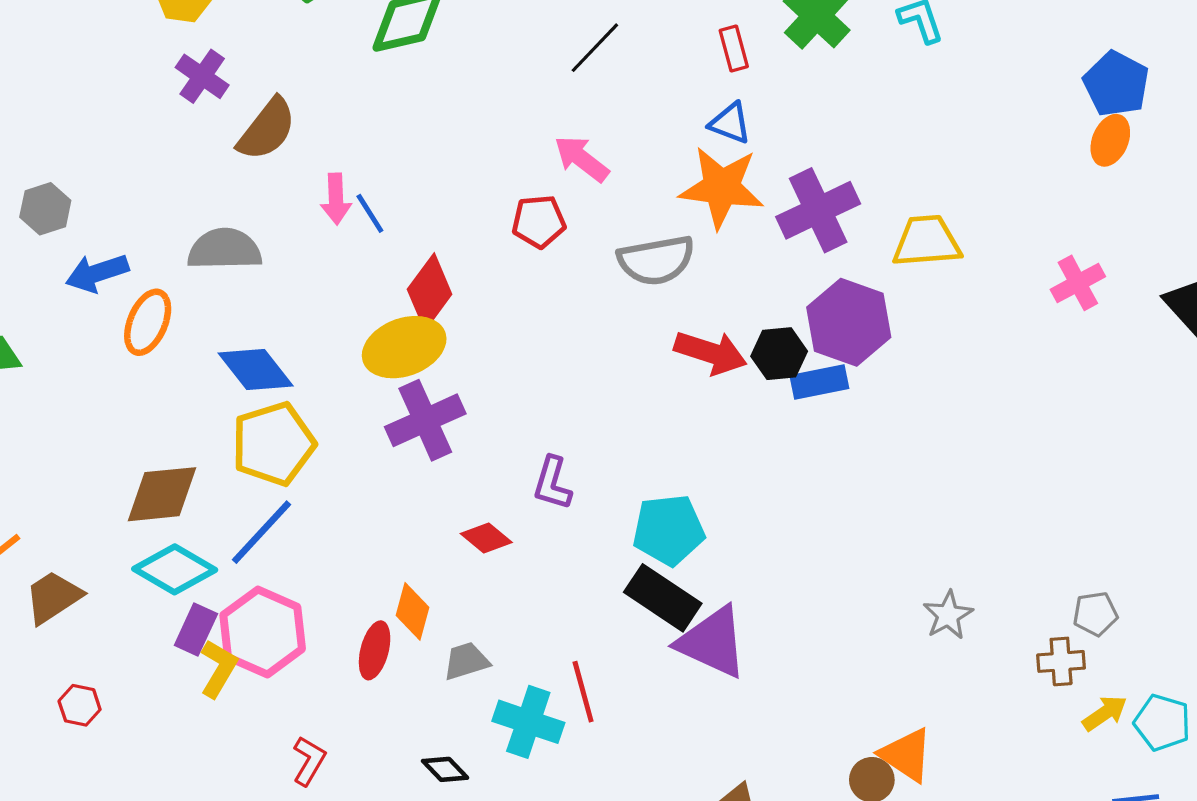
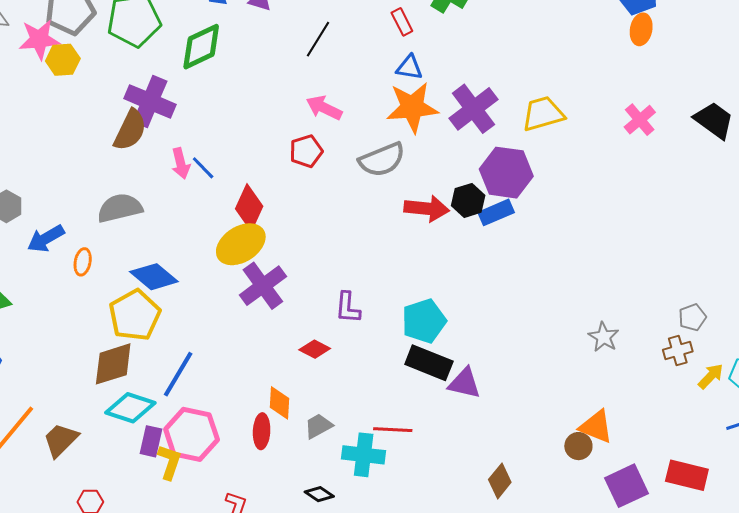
purple cross: (202, 76) -> (150, 101), moved, size x1.5
orange ellipse: (148, 322) -> (83, 262), size x0.7
yellow pentagon: (273, 444) -> (135, 315), moved
purple triangle: (712, 642) -> (465, 383), size x0.7
red line: (583, 692) -> (393, 430), turned -60

